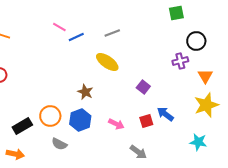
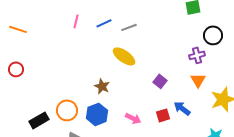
pink line: (59, 27) -> (76, 21), turned 72
blue line: (76, 37) -> (104, 23), moved
orange triangle: (205, 76) -> (198, 80), moved

